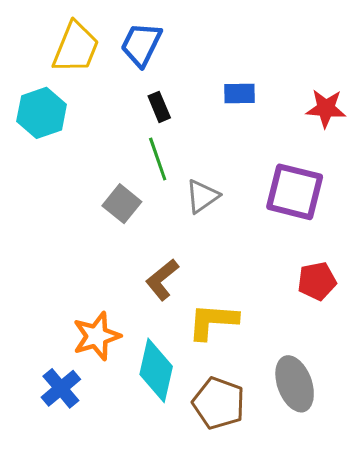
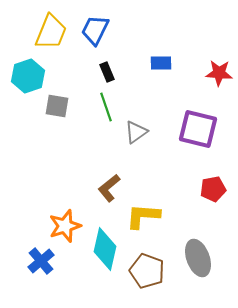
gray square: (122, 204) -> (57, 106), moved, turned -30

